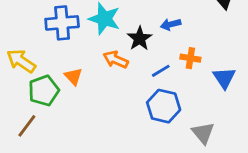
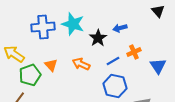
orange cross: (190, 58) -> (134, 52), turned -32
orange arrow: (116, 60) -> (81, 64), moved

